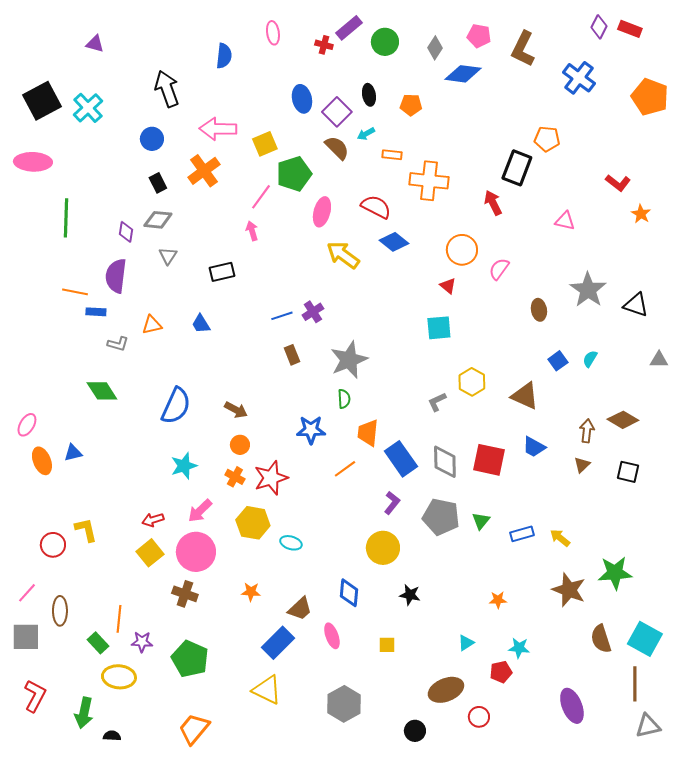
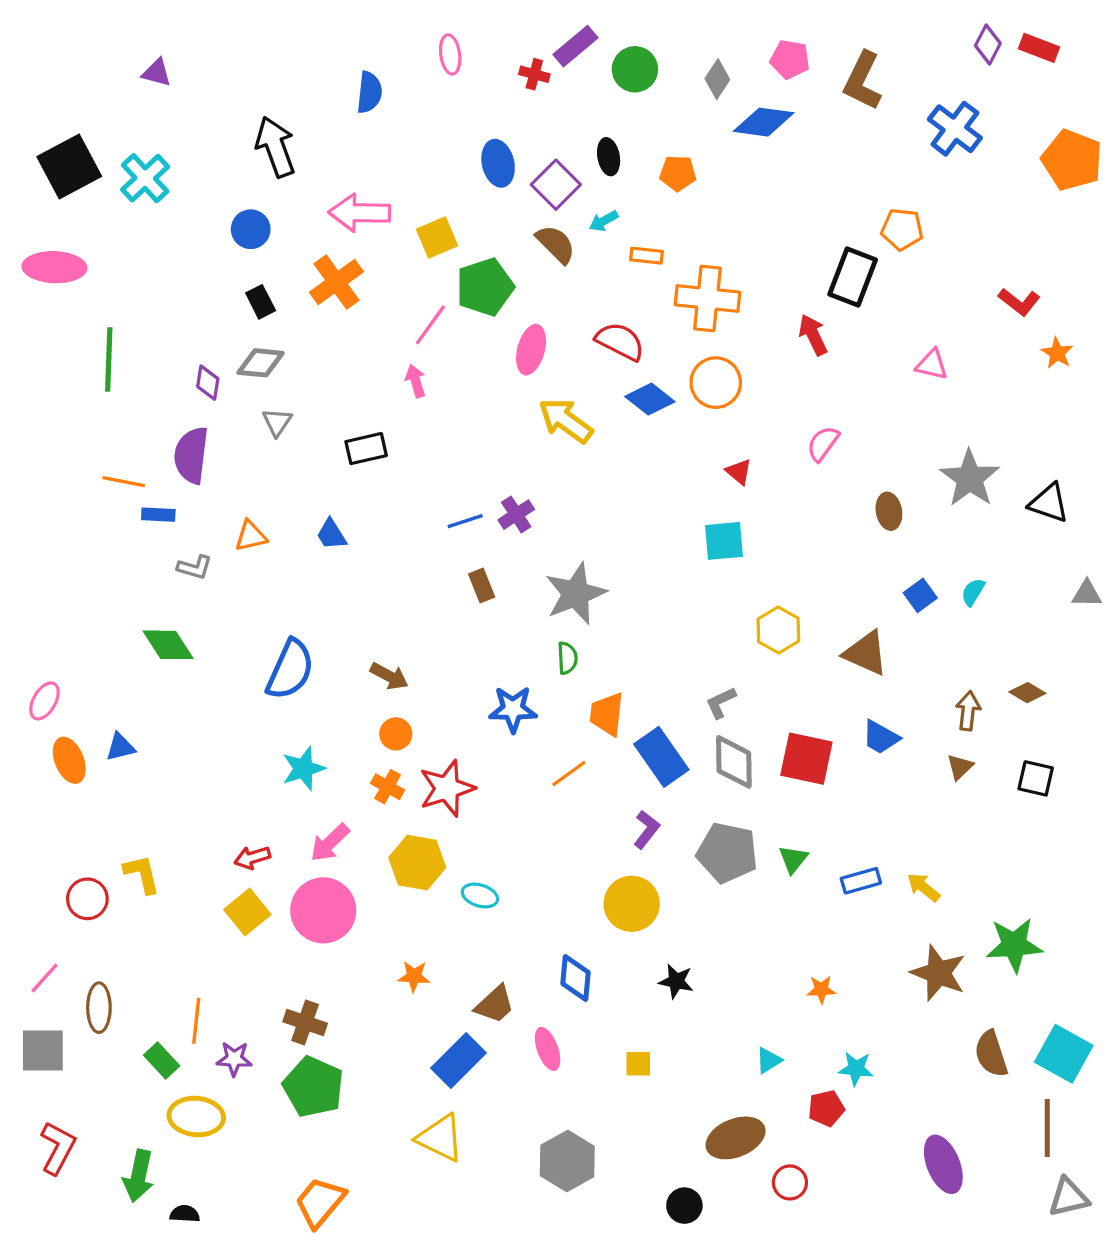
orange circle: (462, 250) -> (716, 383), moved
gray L-shape: (437, 402) -> (721, 703), moved
brown diamond: (623, 420) -> (1027, 693), size x0.7
brown cross: (185, 594) -> (305, 1023), moved

